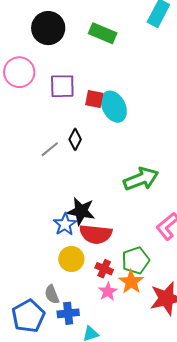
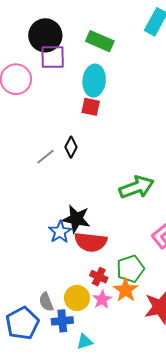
purple square: (62, 86) -> (53, 57), moved
cyan ellipse: (114, 107) -> (94, 81), moved, turned 32
yellow circle: (71, 259) -> (77, 298), moved

